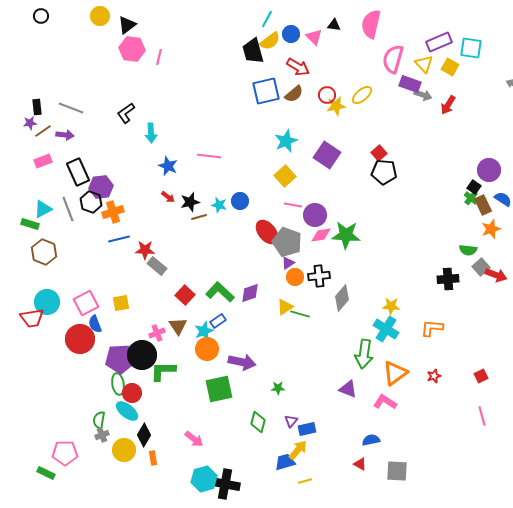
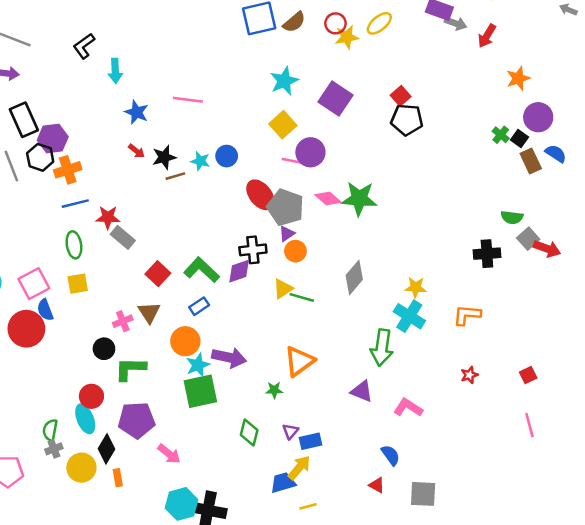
green cross: (471, 198) -> (501, 135), moved
purple circle: (315, 215) -> (310, 152), moved
orange star: (491, 229) -> (518, 78), moved
pink diamond: (321, 235) -> (328, 199), turned 50
black cross: (319, 276) -> (253, 250), moved
cyan star: (204, 331) -> (198, 365), moved
black circle: (142, 355) -> (104, 349), size x0.6
purple pentagon: (120, 359) -> (137, 420), moved
orange triangle: (395, 373) -> (299, 361), moved
green ellipse: (118, 384) -> (74, 245), moved
cyan ellipse: (127, 411) -> (85, 419), turned 30
blue semicircle: (371, 440) -> (391, 455), turned 66

